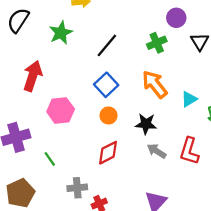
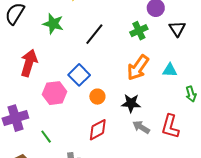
green star: (61, 33) -> (53, 24), turned -30
orange arrow: (155, 84) -> (138, 68), turned -104
blue square: (106, 85) -> (79, 75), moved
cyan triangle: (189, 99) -> (170, 70), moved, turned 35

